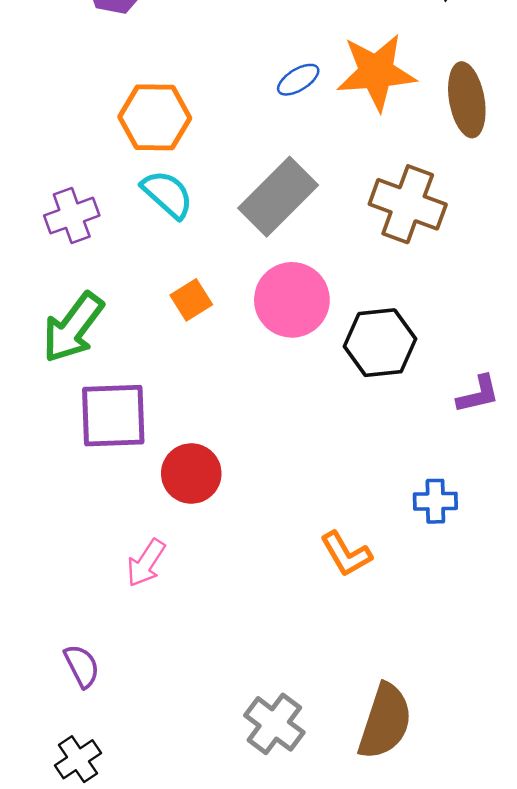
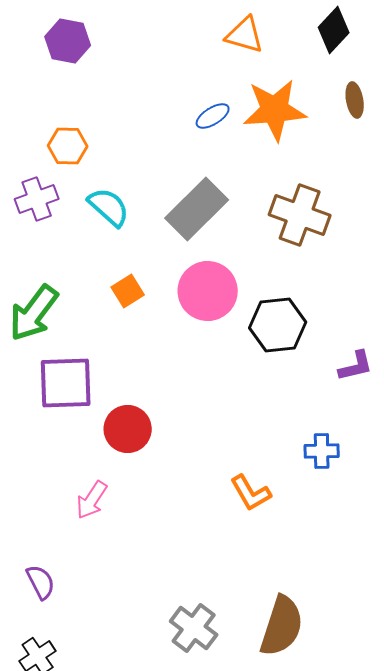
brown ellipse: (467, 100) -> (355, 100), moved, size x0.6
orange hexagon: (155, 117) -> (68, 146), moved, size x0.7
purple cross: (72, 216) -> (37, 199), moved

